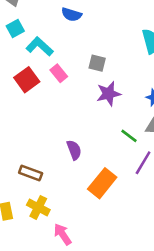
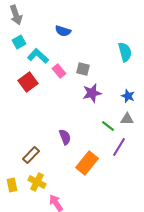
pink rectangle: (59, 73) -> (59, 71), moved
brown rectangle: (31, 173) -> (31, 155), turned -66

